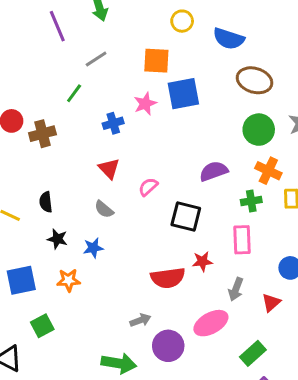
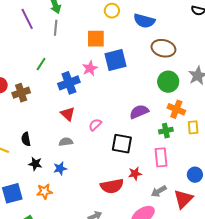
gray line: (96, 59) -> (56, 28), moved, turned -49
blue cross: (113, 123) -> (69, 83), size x1.5
gray semicircle: (104, 209) -> (66, 142), turned 136
gray arrow: (236, 289) -> (159, 191), turned 42
red triangle: (271, 303) -> (183, 199), size x1.5

